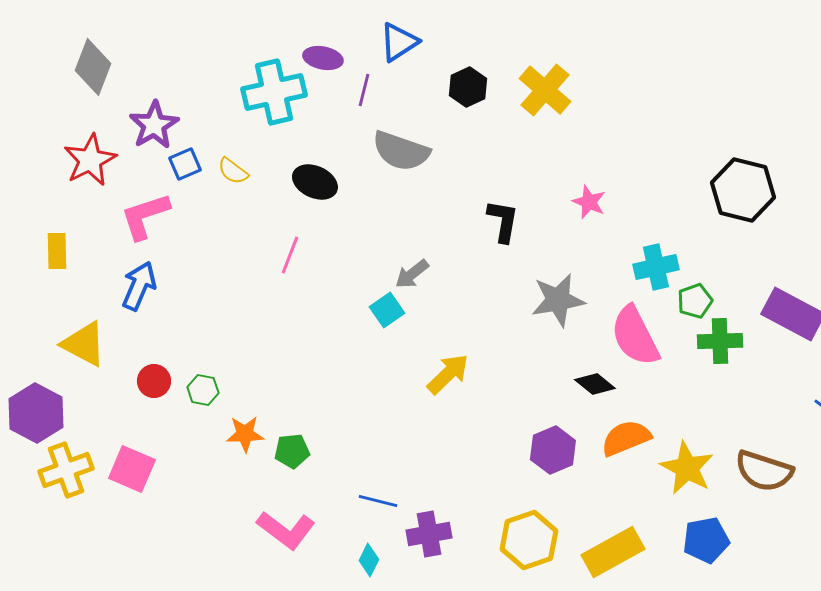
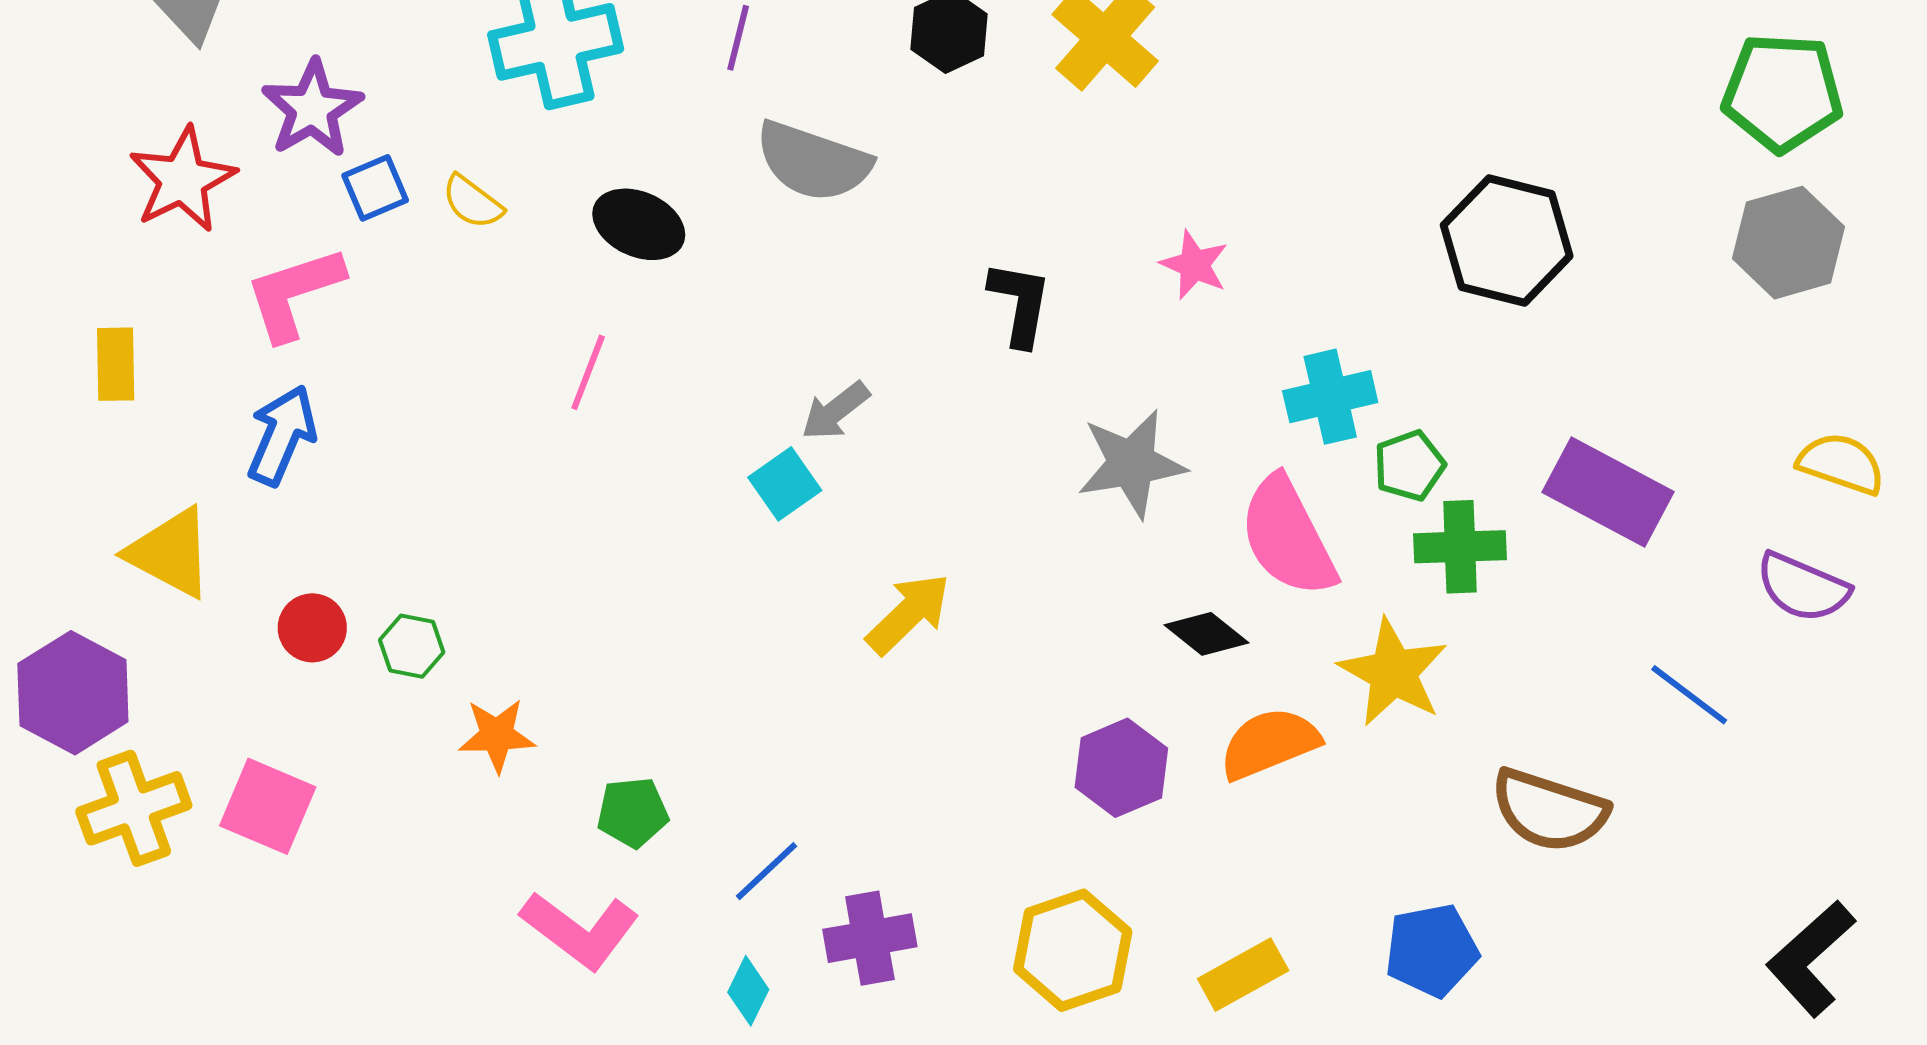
green pentagon: (292, 451) -> (633, 812), moved
yellow star: (687, 468) -> (1393, 672), moved
blue line: (378, 501) -> (766, 871), turned -57
yellow rectangle: (613, 552) -> (1243, 975), size x0.7

